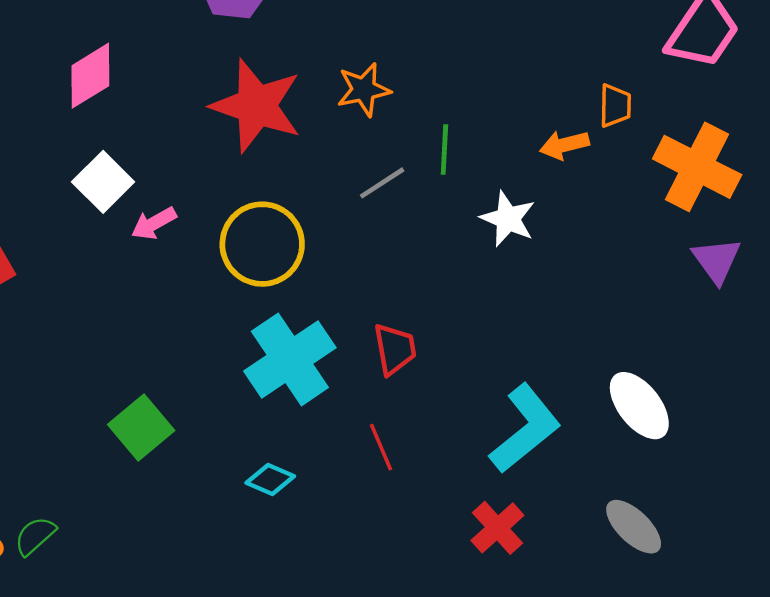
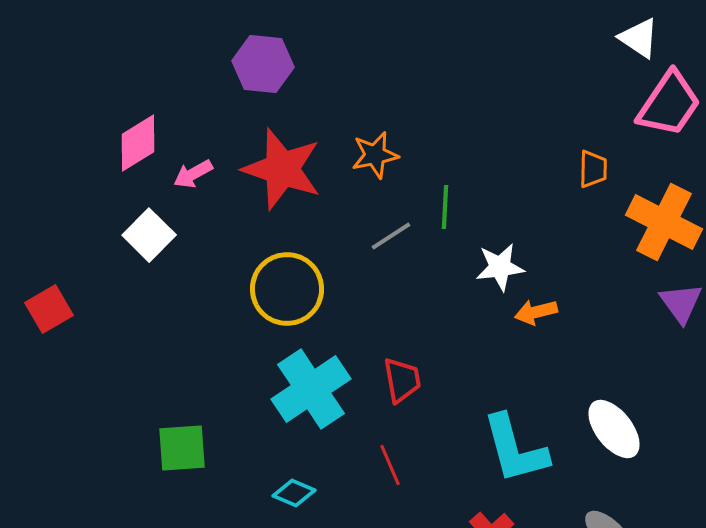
orange arrow: (564, 145) -> (536, 312), moved
white star: (508, 219) -> (500, 267), turned -30
pink arrow: (154, 223) -> (193, 174), moved
green square: (141, 427) -> (182, 448), turned 36
cyan L-shape: (525, 429) -> (515, 449), turned 114

